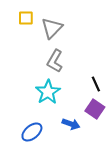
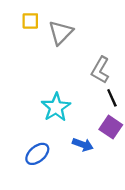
gray L-shape: (55, 61) -> (100, 70), moved

